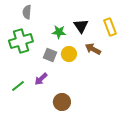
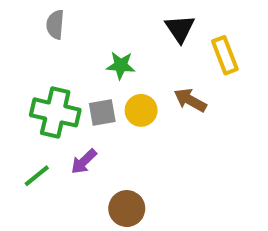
black triangle: (81, 26) -> (180, 29), moved
green cross: (21, 41) -> (55, 112), moved, turned 30
gray square: (50, 55) -> (102, 112), turned -32

